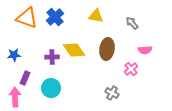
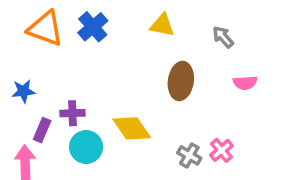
yellow diamond: (74, 50) -> (132, 128), moved
purple cross: (52, 57) -> (73, 113), moved
pink cross: (131, 69) -> (221, 150), moved

